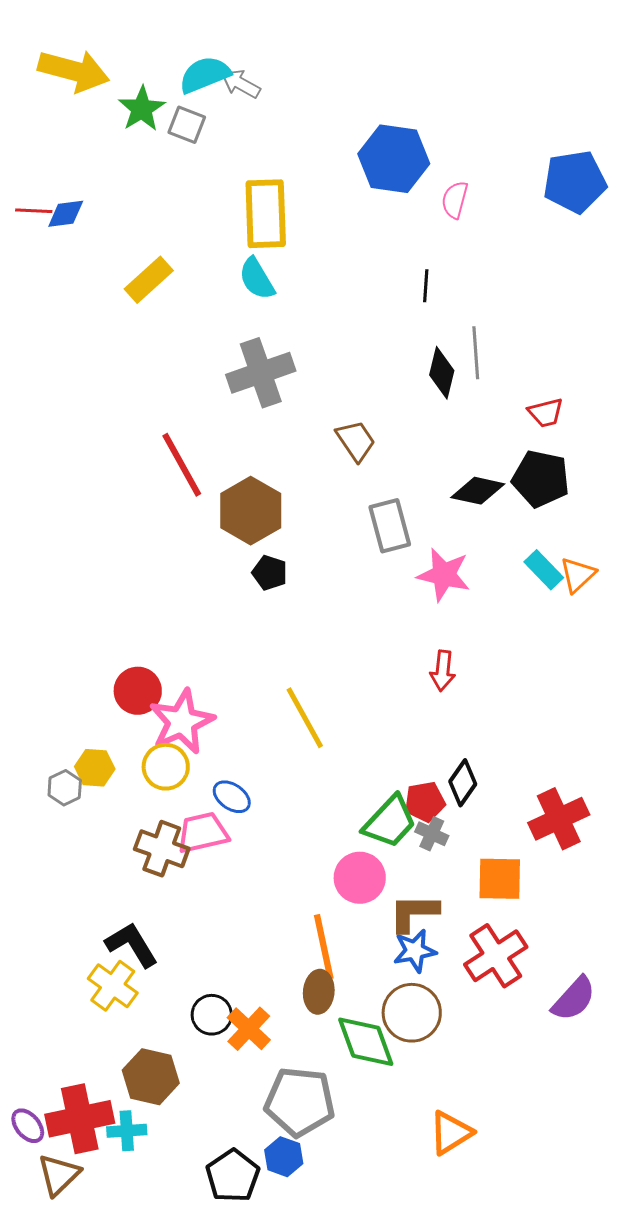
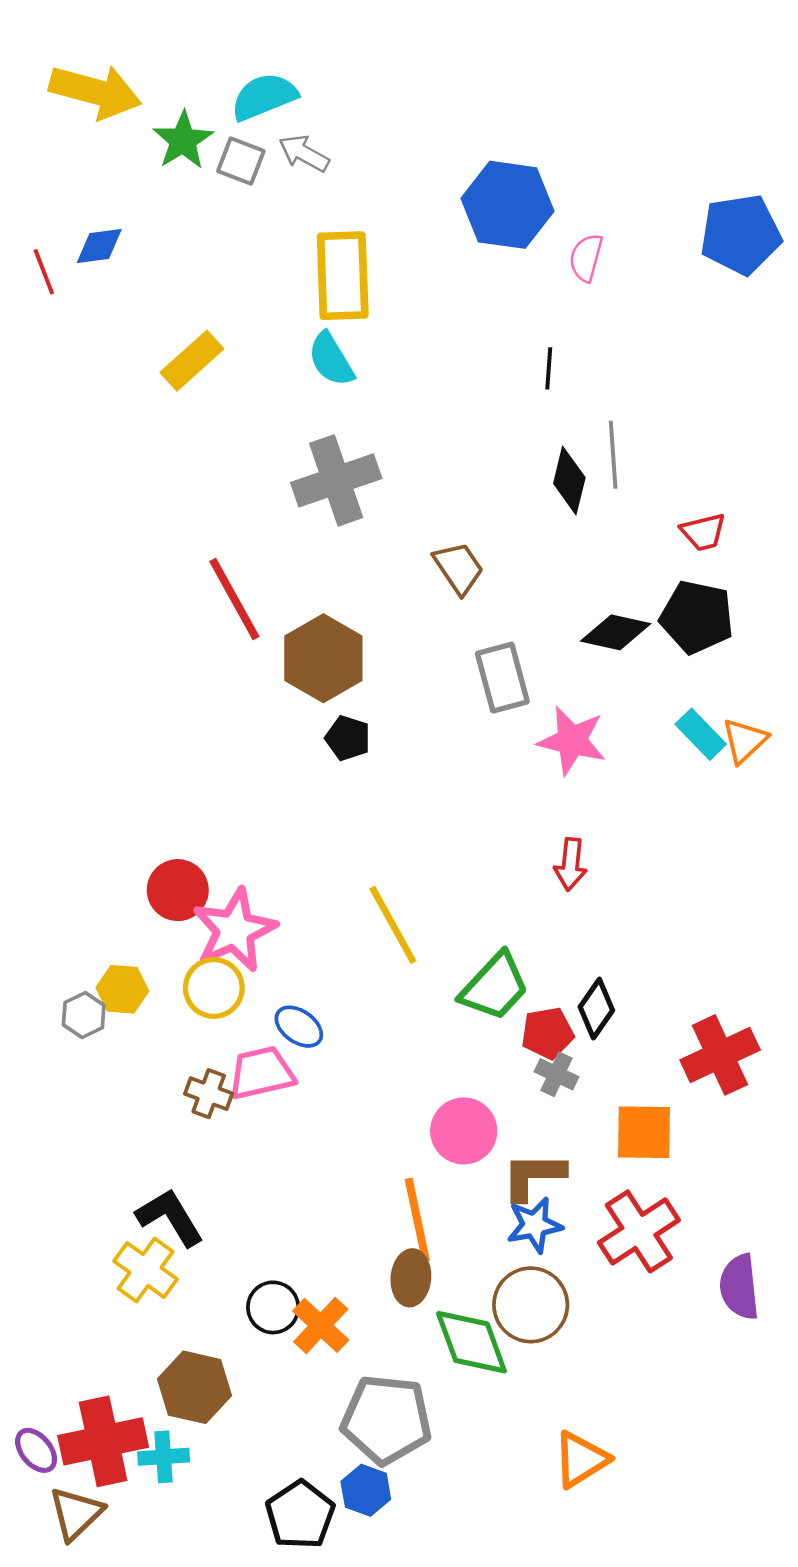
gray arrow: (241, 84) -> (304, 153), moved
red line: (34, 211) -> (44, 272), turned 66
blue diamond: (66, 214) -> (99, 246), moved
green trapezoid: (390, 822) -> (495, 987), moved
brown cross: (162, 849) -> (209, 1094), size x0.7
purple semicircle: (574, 999) -> (739, 1287), turned 132

